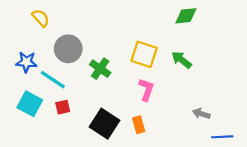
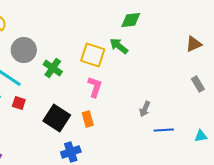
green arrow: (182, 60) -> (119, 46), moved
red square: (63, 107) -> (19, 103), turned 32
gray arrow: (201, 114) -> (145, 109), turned -84

